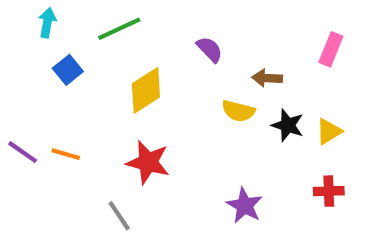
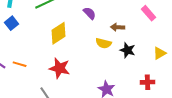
pink rectangle: (331, 49) -> (149, 13), turned -63
blue square: (68, 70) -> (12, 23), moved
yellow triangle: (329, 131) -> (160, 53), moved

